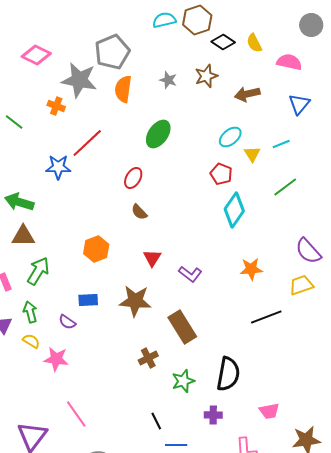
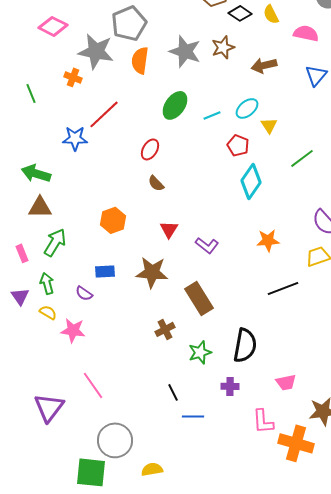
gray star: (168, 80) -> (185, 51), size x1.8
green line: (14, 122) -> (31, 93), turned 30
cyan line: (281, 144) -> (212, 115), moved

